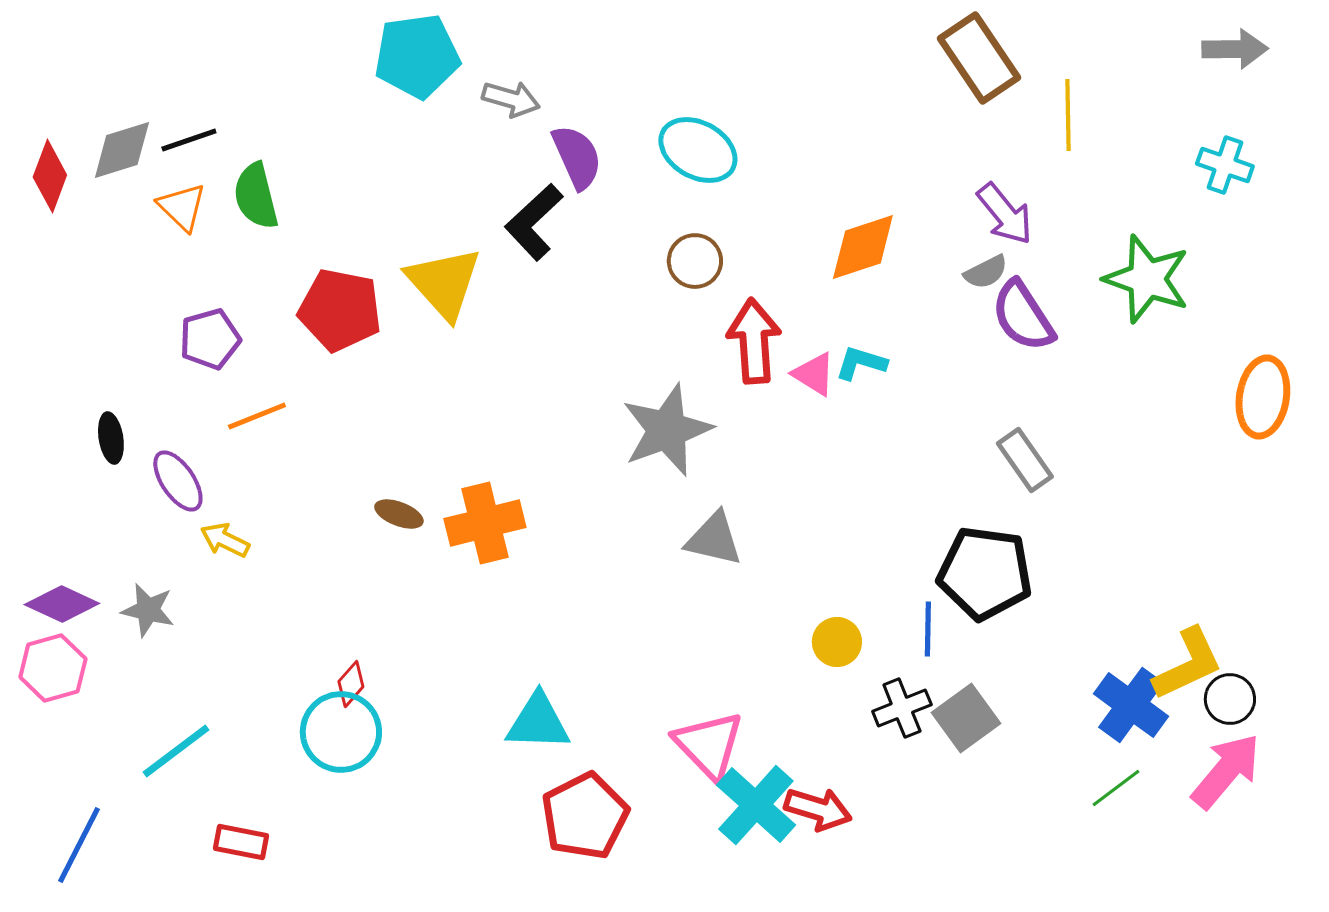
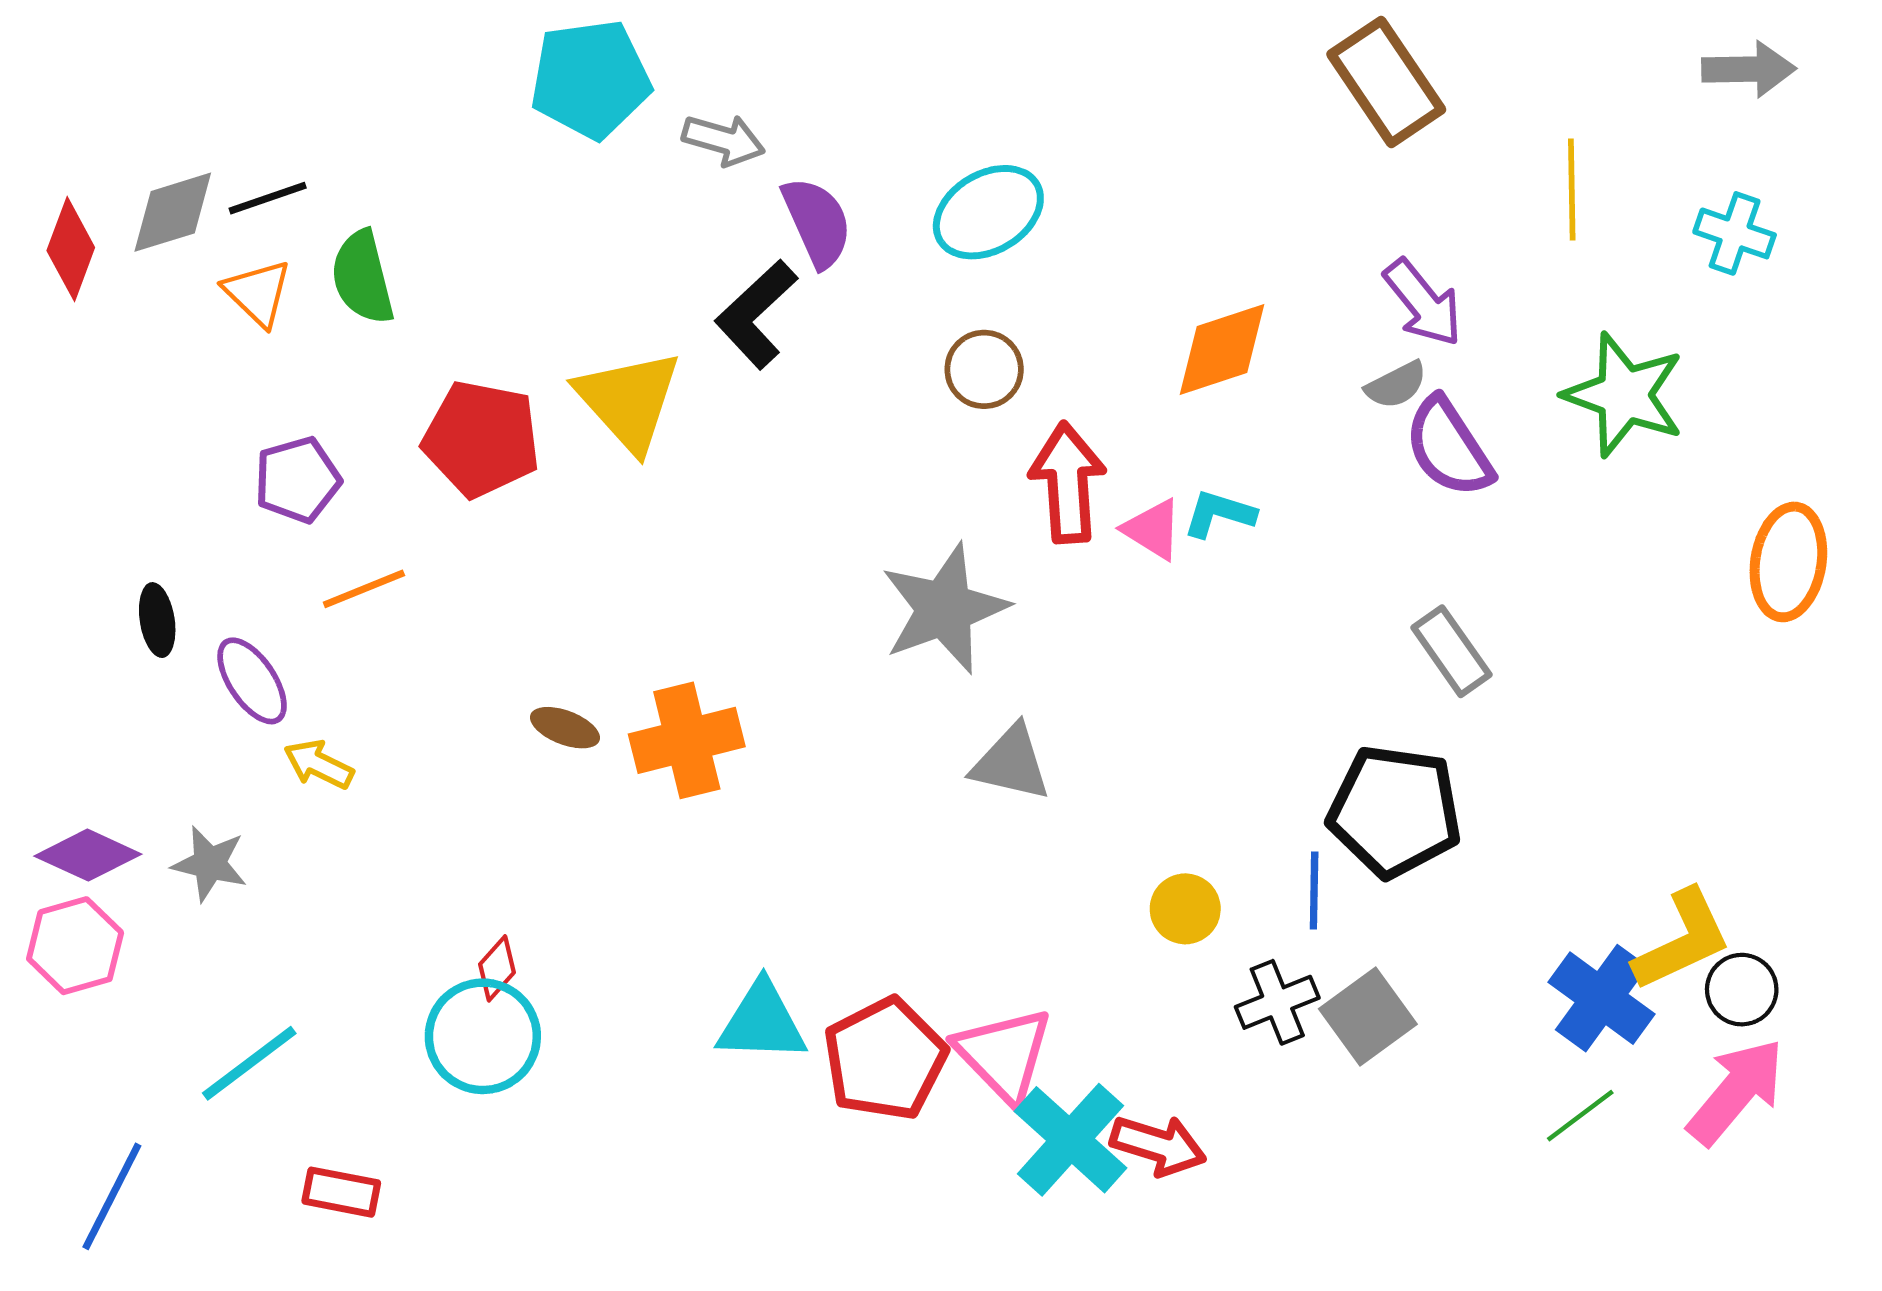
yellow line: (1068, 115) -> (1572, 190), moved
cyan ellipse: (698, 150) -> (988, 212), turned -60
red pentagon: (585, 816) -> (885, 1059), moved

